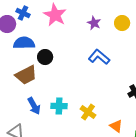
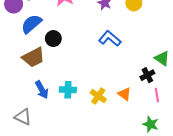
blue semicircle: (24, 43) -> (31, 24), turned -40
orange triangle: (116, 126) -> (124, 94), moved

